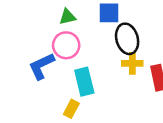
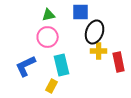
black ellipse: (127, 39) -> (95, 32), turned 35
blue L-shape: (42, 66) -> (26, 66), moved

